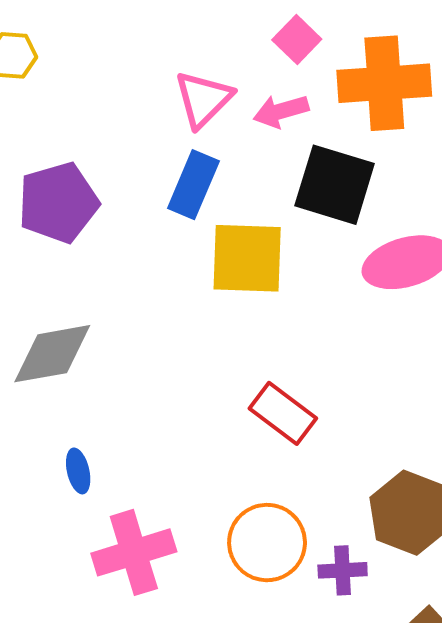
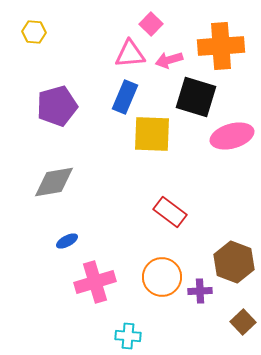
pink square: (297, 40) -> (151, 24), moved
pink triangle: (203, 99) -> (130, 54), turned 40
blue ellipse: (78, 471) -> (67, 241), turned 75

